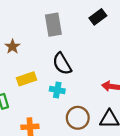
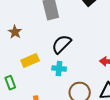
black semicircle: (62, 64) -> (61, 44), turned 80

